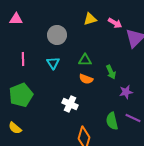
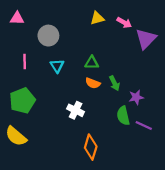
gray circle: (57, 35) -> (48, 36), moved
green arrow: (111, 72) -> (114, 83), moved
green semicircle: (112, 121) -> (123, 116), moved
yellow semicircle: (15, 128) -> (16, 136), size x1.5

